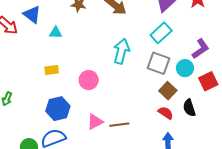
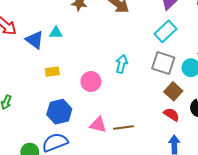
blue triangle: (32, 14) -> (35, 40), moved
cyan arrow: (121, 51) -> (122, 64), moved, size x0.7
pink triangle: (95, 122) -> (98, 125), turned 42

